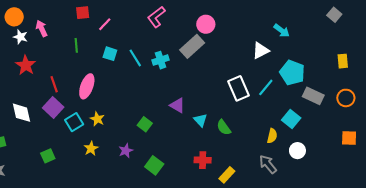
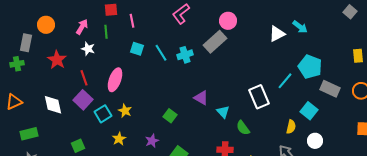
orange circle: (14, 17) -> (46, 25), moved
pink line: (105, 24) -> (132, 21), turned -56
pink arrow: (42, 28) -> (82, 27), moved, turned 56
white star: (20, 37) -> (88, 49), moved
green line: (76, 45) -> (106, 32), moved
white triangle: (261, 51) -> (277, 34), moved
white rectangle: (238, 88) -> (259, 97), moved
green semicircle: (224, 127) -> (243, 128), moved

